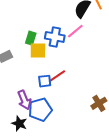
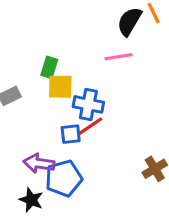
pink line: (75, 31) -> (118, 57), turned 30
blue cross: (55, 37) -> (88, 104), moved
purple arrow: (24, 100) -> (39, 163), turned 120

